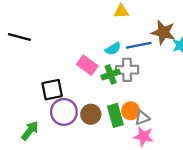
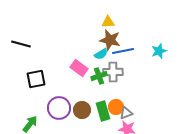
brown star: (163, 32) -> (110, 40), moved
black square: (52, 90) -> (36, 79), moved

